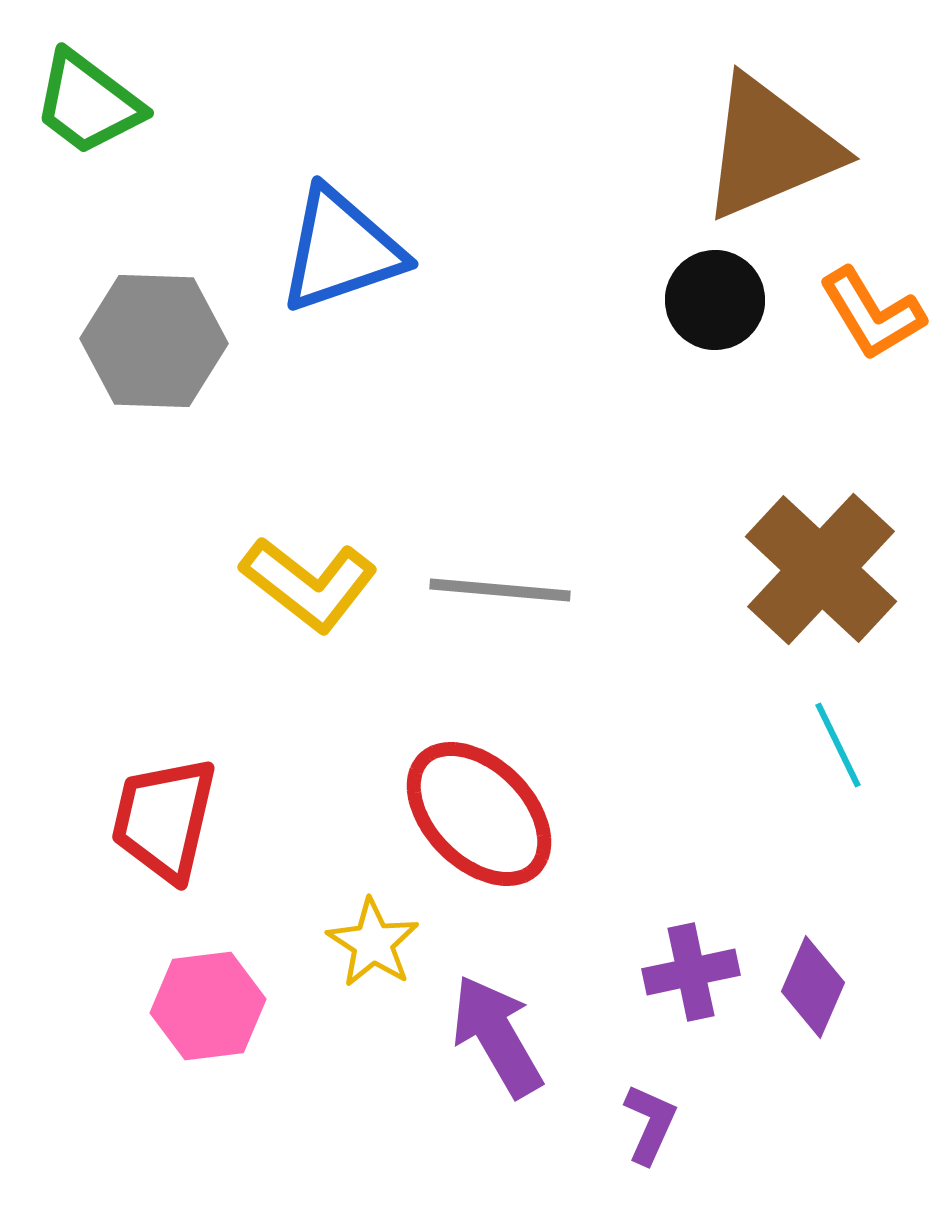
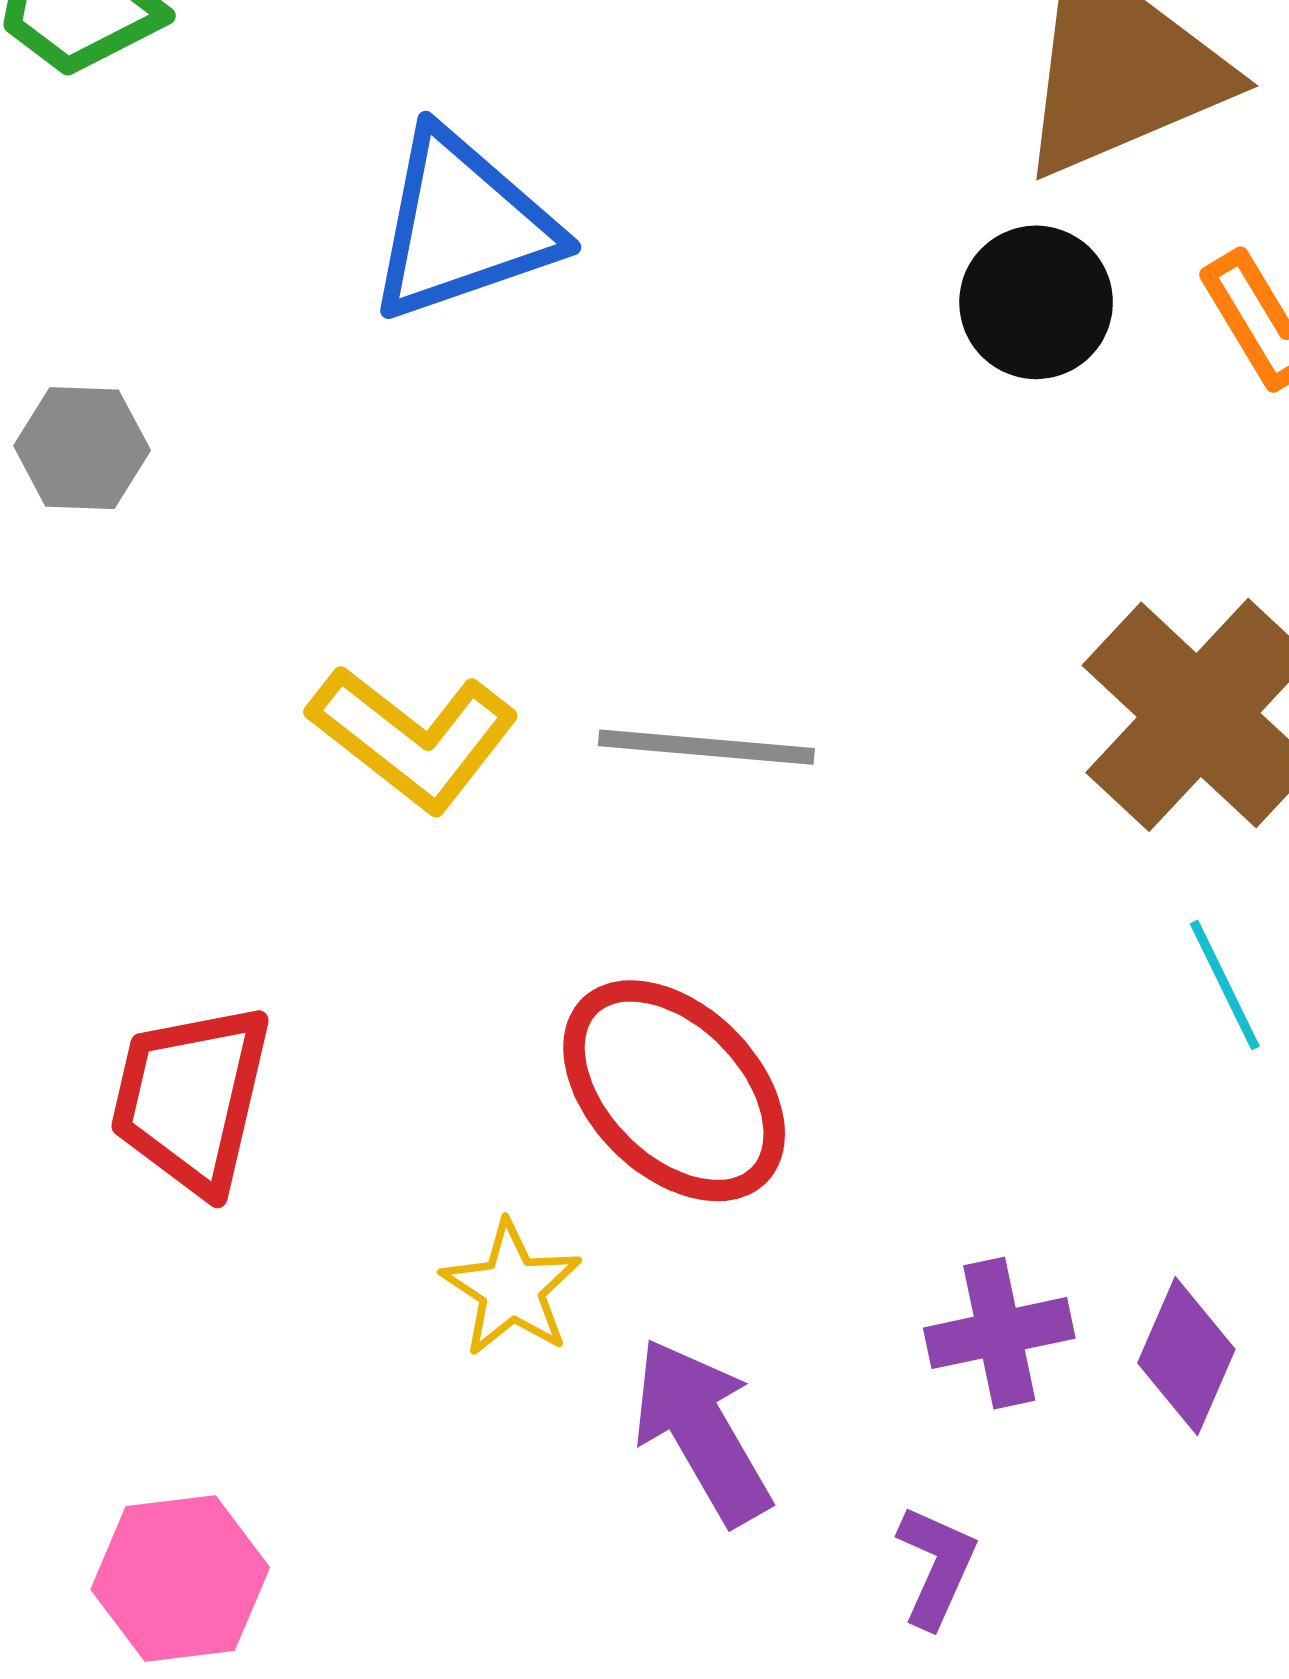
gray hexagon: (154, 341) -> (82, 448), moved, size x0.6
pink hexagon: (208, 1006) -> (180, 1578), moved

